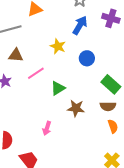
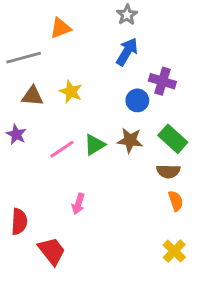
purple cross: (111, 18) -> (162, 81), moved
yellow star: (58, 46) -> (71, 92), moved
pink line: (36, 73) -> (62, 149), moved
brown star: (76, 108) -> (130, 140), moved

